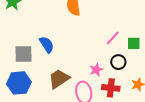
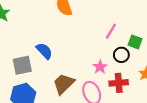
green square: (134, 43) -> (135, 42), moved, turned 32

